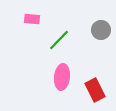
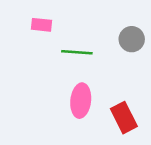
green line: (59, 40) -> (77, 52), turned 50

